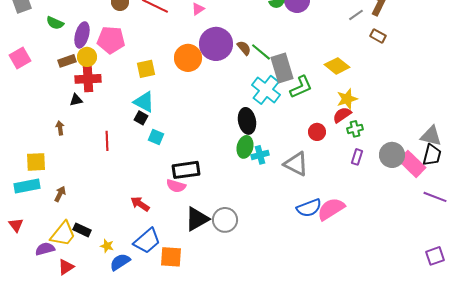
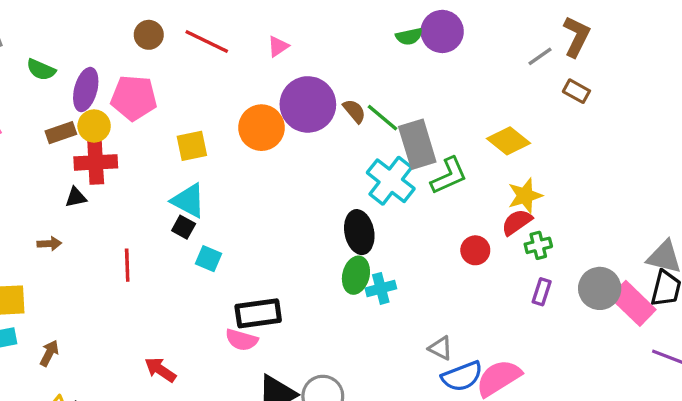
brown arrow: (60, 128) -> (49, 244), turned 96
gray triangle: (296, 164) -> (440, 348), moved, size x0.6
red arrow: (140, 204) -> (160, 370), moved

